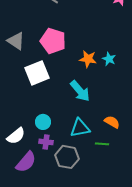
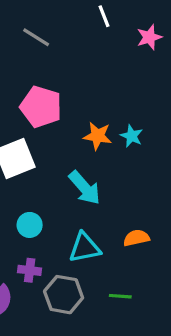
cyan circle: (43, 122) -> (30, 225), moved
orange semicircle: (112, 122) -> (136, 238), turned -42
green line: (102, 144) -> (120, 296), moved

